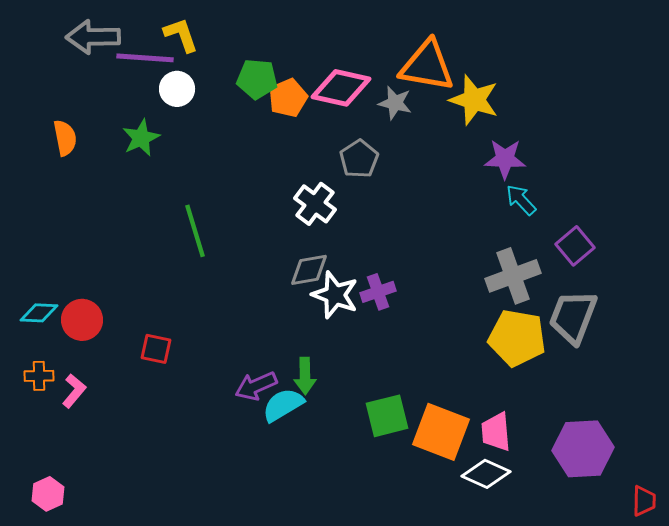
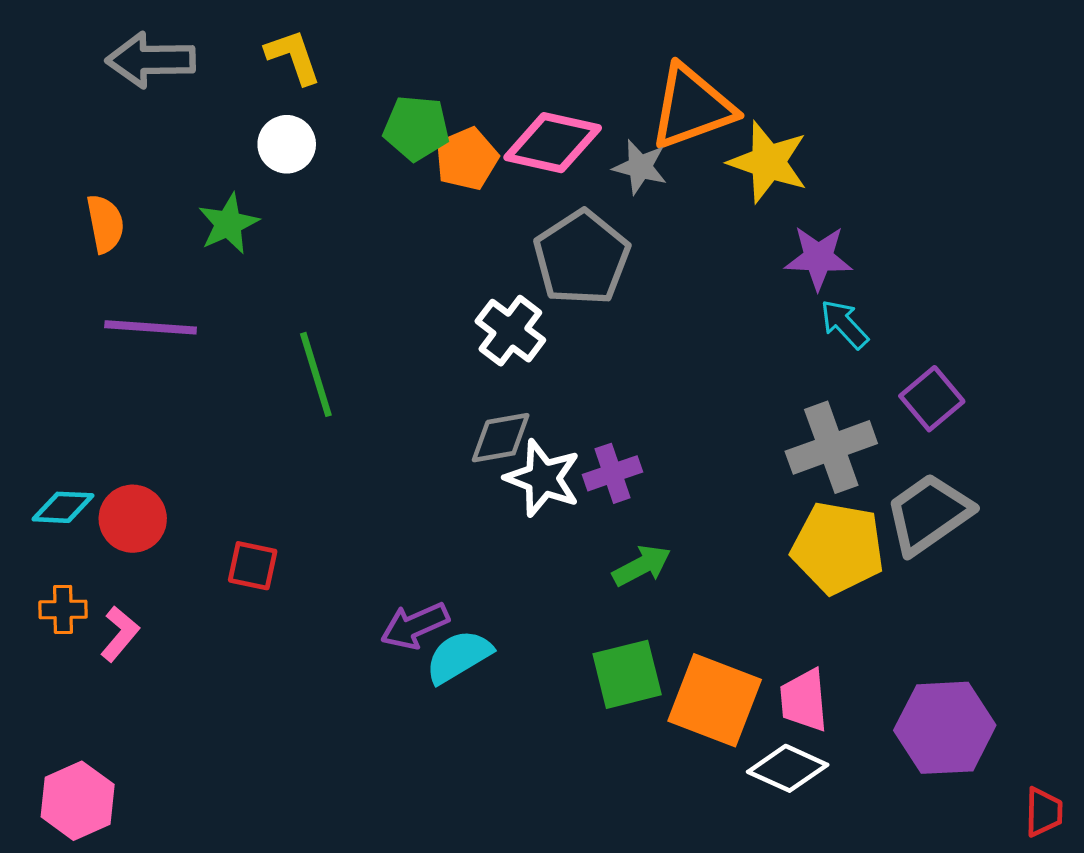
purple line: (145, 58) -> (151, 327), moved
orange triangle: (427, 66) -> (692, 107), turned -30
gray pentagon: (359, 159) -> (582, 258), size x1.5
gray trapezoid: (573, 317) -> (929, 514), turned 34
green arrow: (305, 376) -> (642, 566), moved, turned -117
pink hexagon: (48, 494) -> (78, 801), size x1.4

